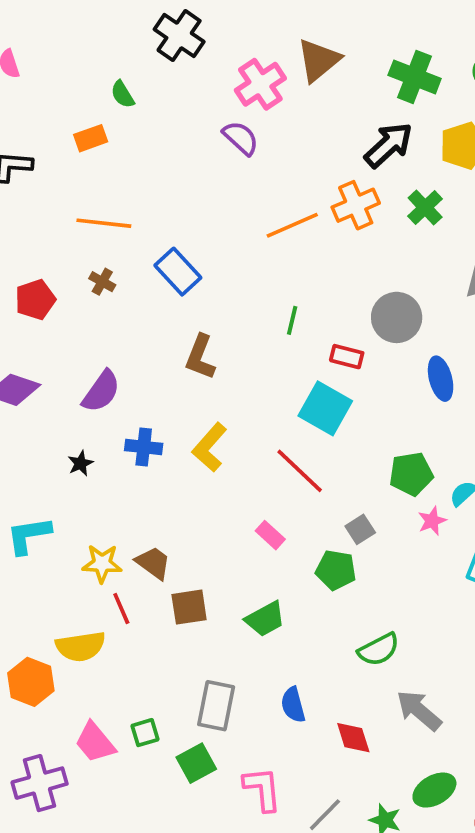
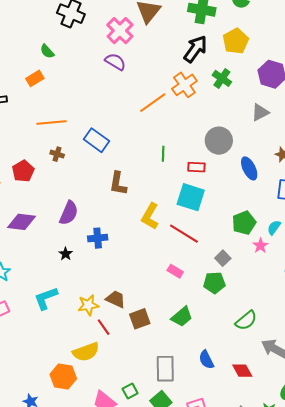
yellow L-shape: (210, 447) -> (150, 216), moved

